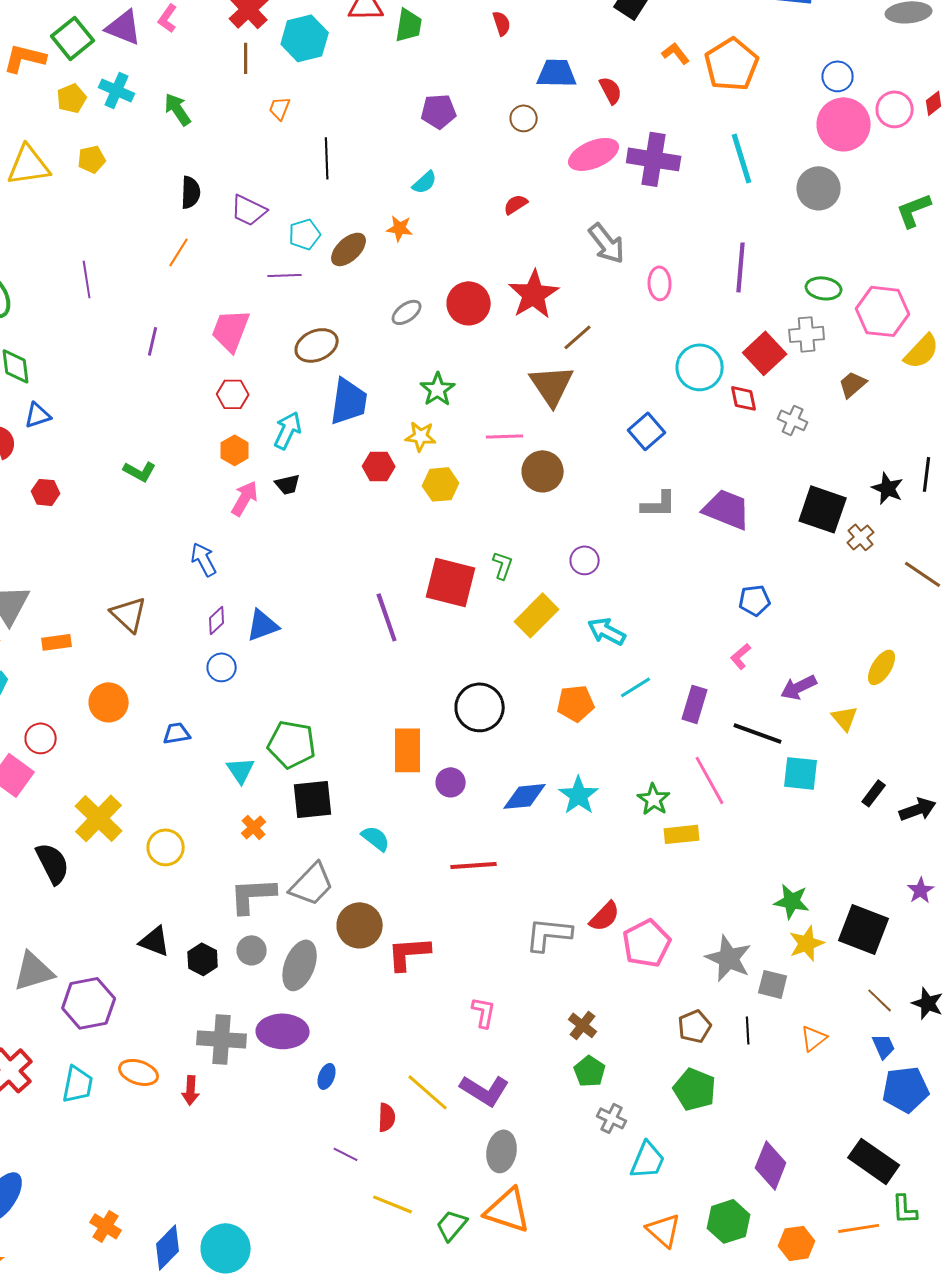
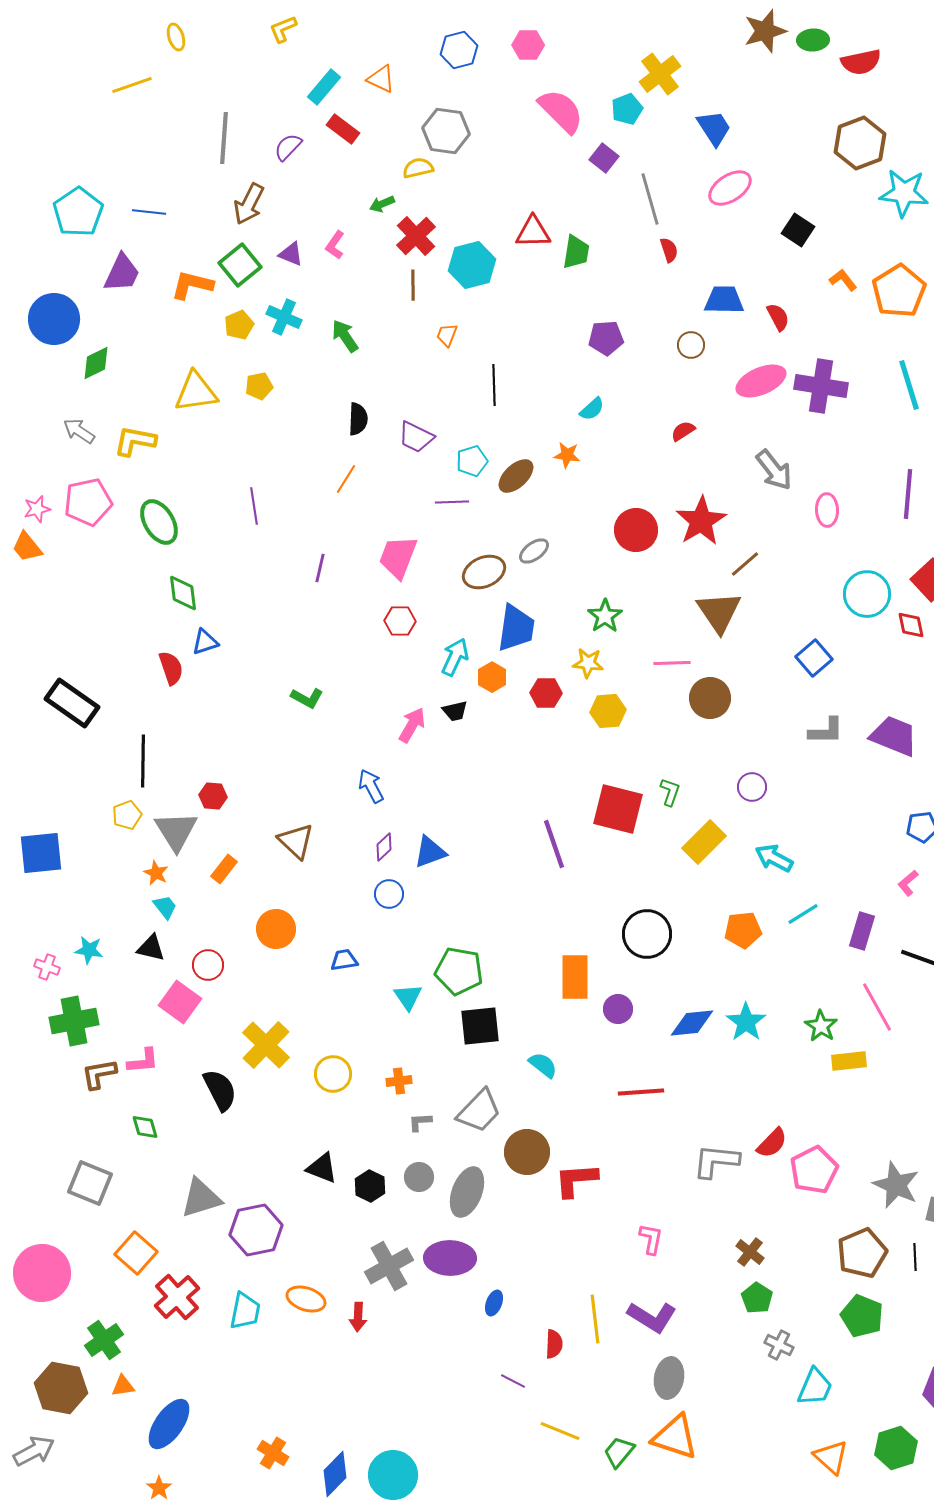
purple triangle: (124, 27) -> (291, 254), size x0.7
gray ellipse: (407, 312) -> (534, 551), moved
orange hexagon: (235, 450) -> (492, 677), moved
red hexagon: (46, 492) -> (213, 796), moved
orange rectangle: (57, 642) -> (224, 869), turned -44
orange cross: (254, 827) -> (399, 1081), moved, turned 35
gray L-shape: (253, 895) -> (420, 1122), size x0.5
brown pentagon: (695, 1026) -> (862, 1253), size x1.5
gray cross: (222, 1039) -> (389, 1266), turned -33
yellow line: (428, 1092) -> (595, 1319), turned 42

